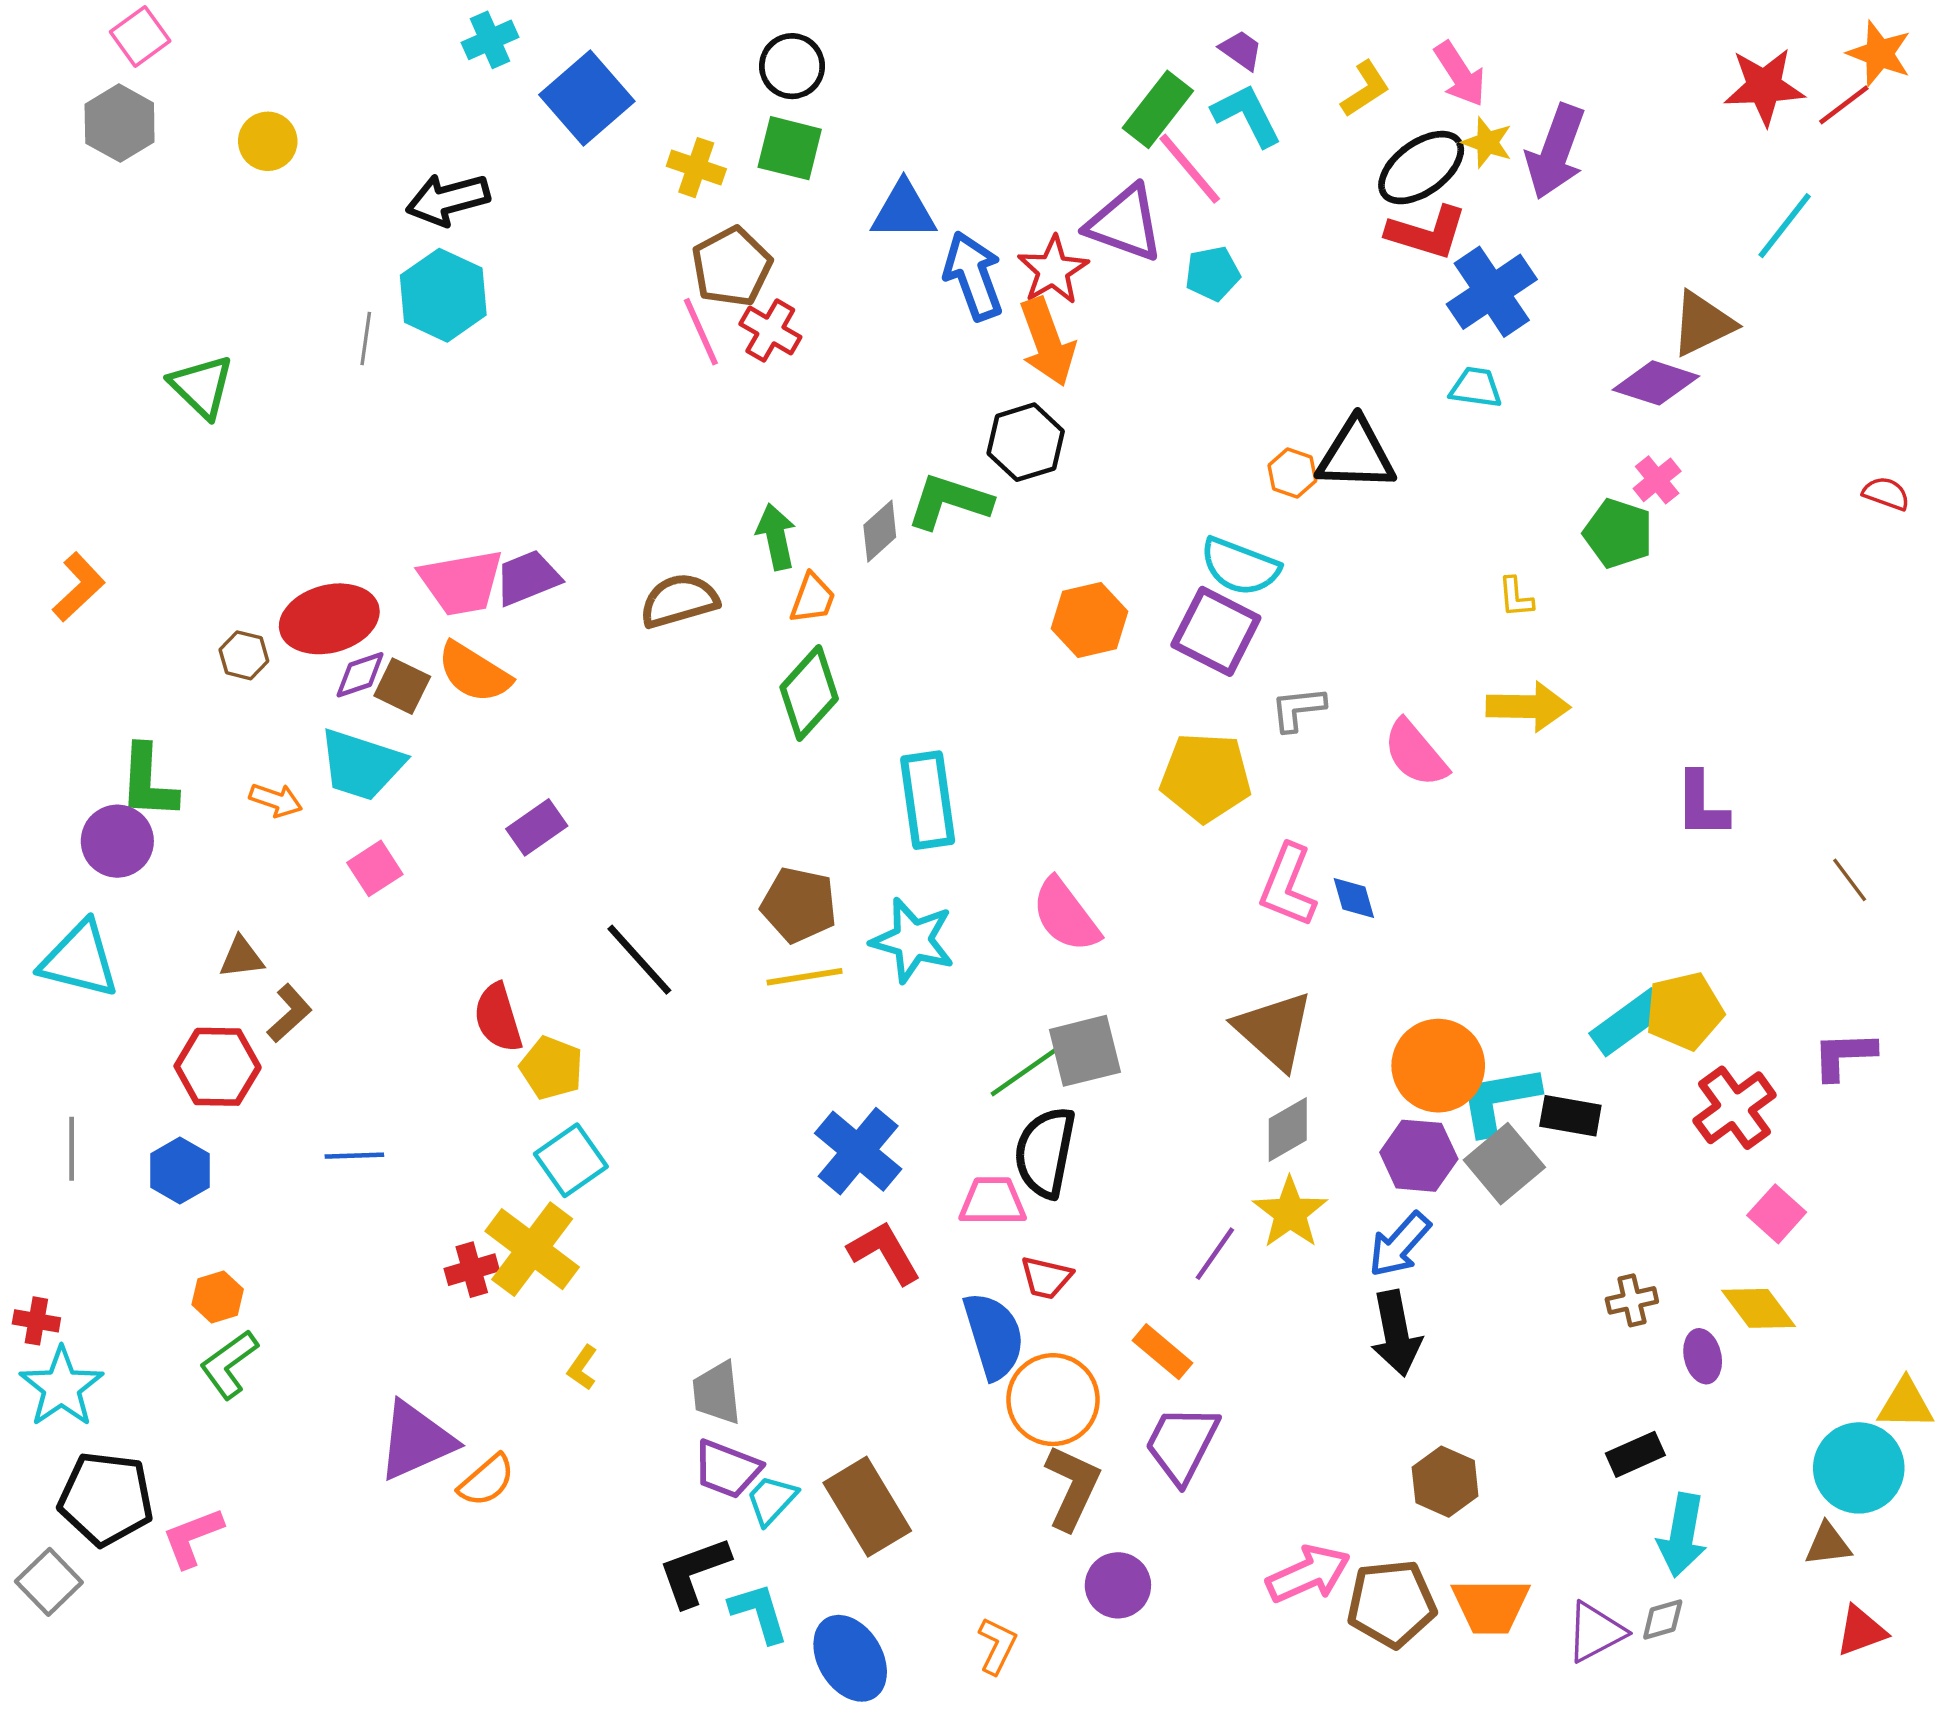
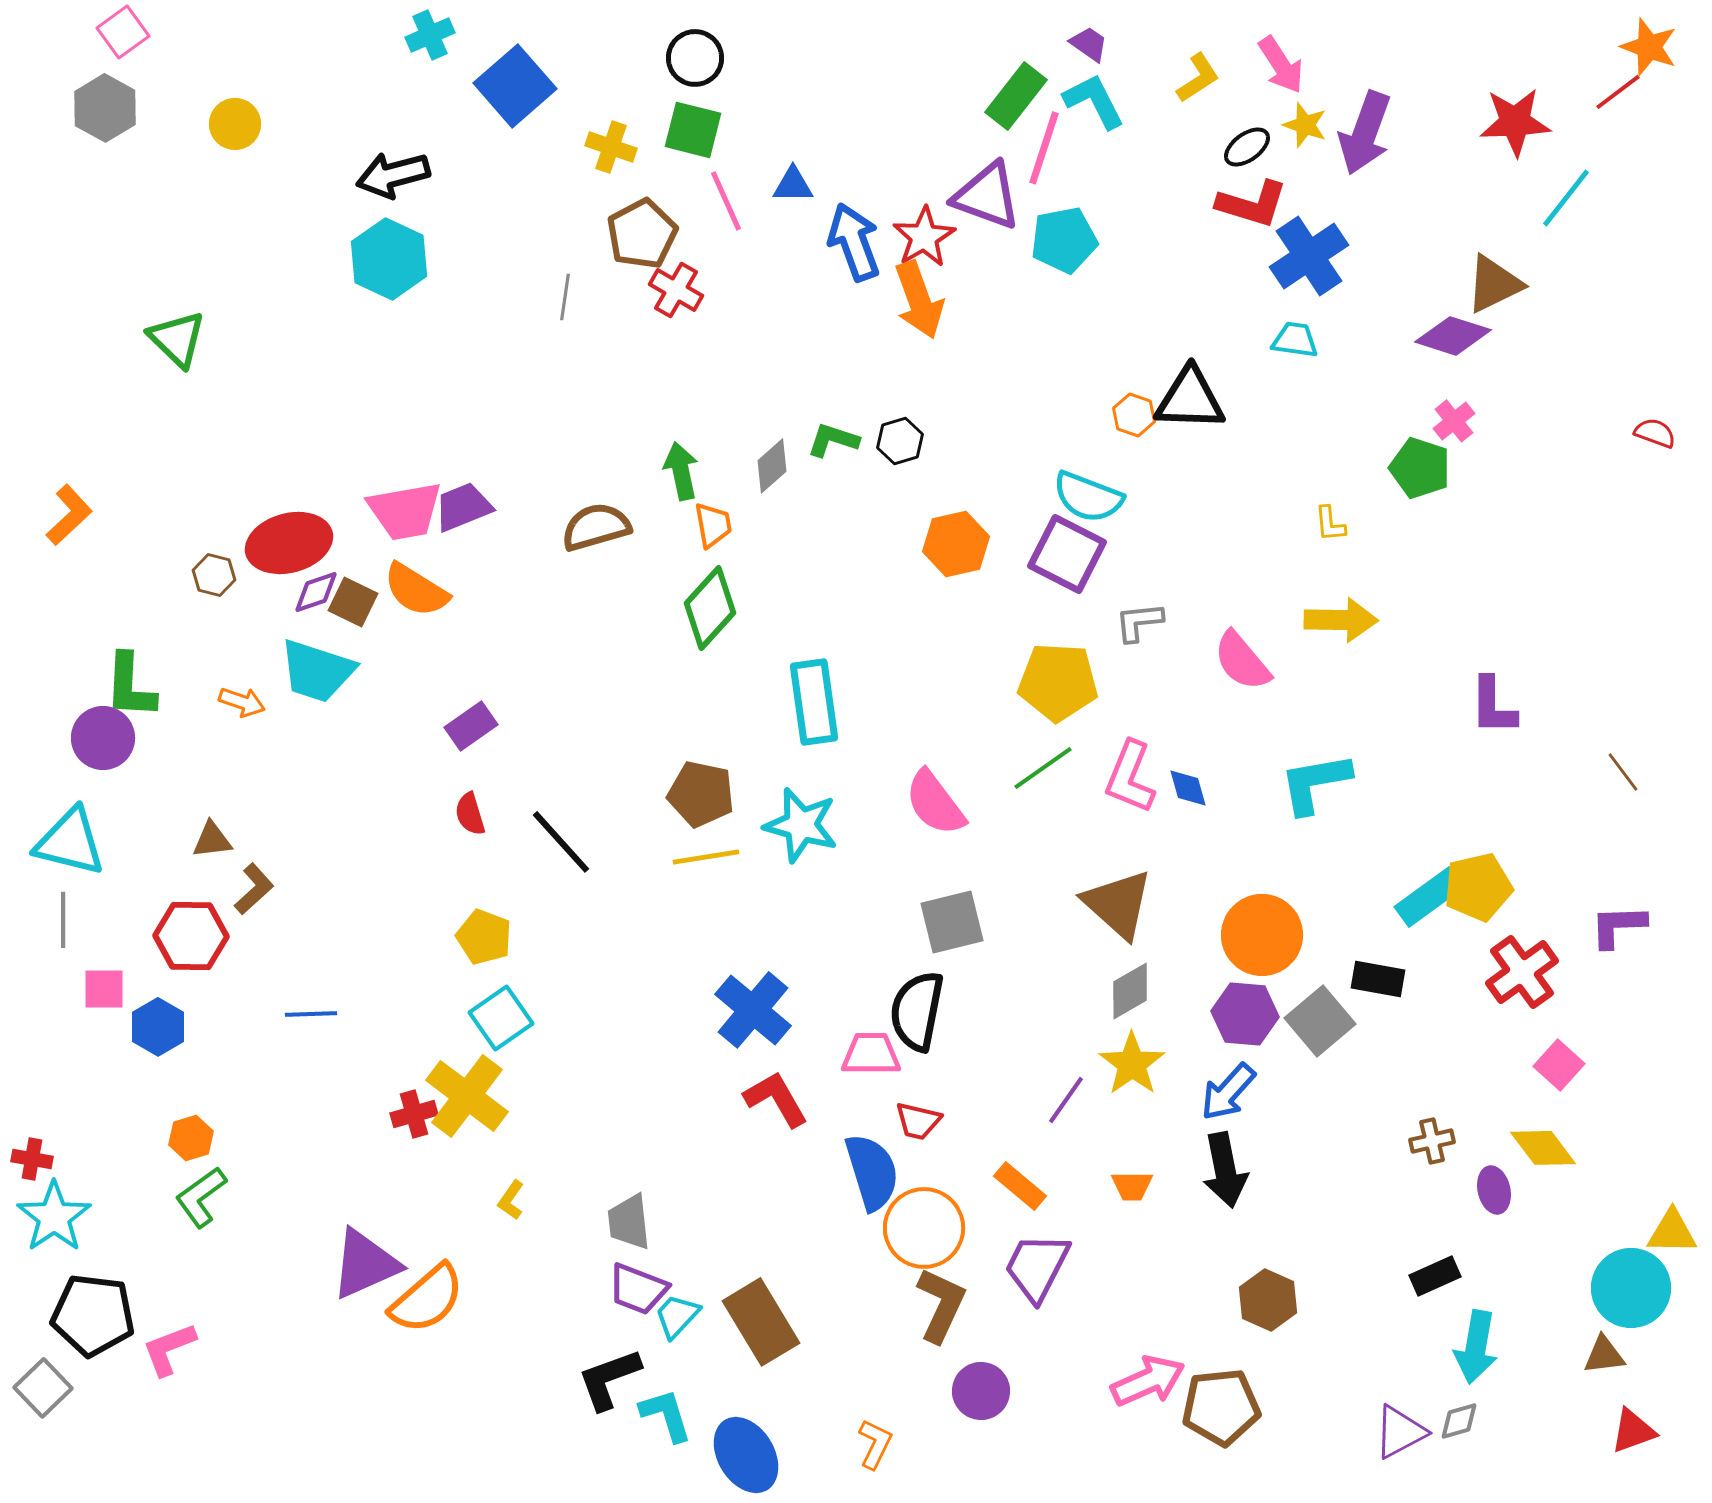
red star: (1764, 87) -> (1515, 122), moved
black ellipse: (1421, 168) -> (1247, 147), size x0.6
pink line: (1190, 169) -> (1044, 148), turned 58
blue triangle: (904, 211) -> (793, 185), size x0.7
cyan pentagon: (1213, 274) -> (1064, 240), size x1.4
pink line: (701, 332) -> (726, 201), moved
gray line: (366, 338) -> (565, 297), moved
black hexagon: (1026, 442) -> (900, 441), moved, size x0.7
green L-shape: (949, 501) -> (833, 440), size x0.7
orange trapezoid: (813, 598) -> (713, 525), turned -30
pink square: (375, 868) -> (104, 989), moved, turned 33
red semicircle: (498, 1018) -> (470, 814), moved, size x0.7
green line: (1023, 1072) -> (1043, 768), moved
cyan L-shape: (1499, 1100) -> (1315, 783), moved
gray line: (72, 1149) -> (63, 920), moved
orange semicircle: (487, 1480) -> (427, 1299), size x1.5
orange trapezoid: (1491, 1606) -> (1132, 1186), moved, size x0.6

